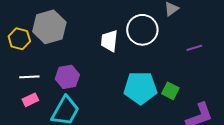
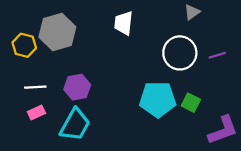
white circle: (142, 30) -> (180, 53), moved
white trapezoid: (109, 41) -> (124, 23), moved

